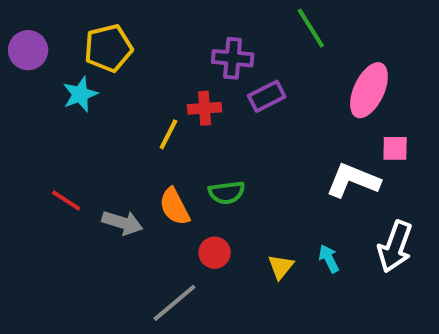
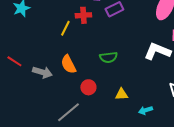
green semicircle: (227, 193) -> (108, 57), moved
cyan arrow: (329, 259) -> (145, 110), moved, turned -80
yellow triangle: (281, 267) -> (121, 94), turned 48

